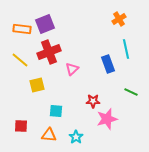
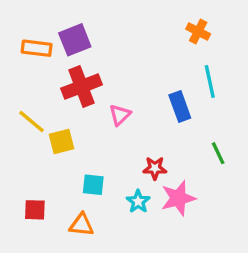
orange cross: (119, 19) -> (198, 32), turned -32
yellow line: (20, 60) -> (32, 122), moved
green line: (131, 92) -> (218, 153), turned 40
cyan star: (76, 137) -> (138, 201), moved

